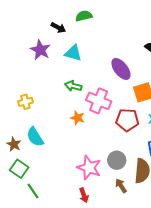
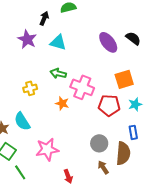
black arrow: (58, 28) -> (44, 18), turned -96
purple ellipse: (121, 69) -> (108, 42), moved
yellow cross: (25, 102) -> (30, 88), moved
pink star: (89, 168) -> (47, 149), moved, turned -30

